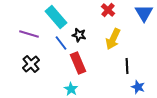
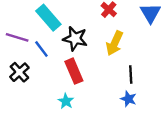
black star: (79, 35) -> (75, 39), size x1.5
blue line: (61, 43) -> (41, 49), moved
blue star: (138, 87) -> (128, 99), moved

